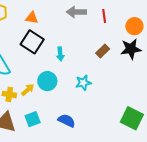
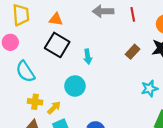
cyan star: (83, 83) -> (149, 88), moved
yellow arrow: (28, 90) -> (54, 108), moved

